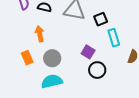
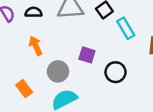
purple square: (88, 52) -> (87, 55), moved
orange rectangle: (27, 58) -> (24, 89), moved

